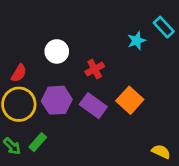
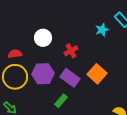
red semicircle: (19, 73) -> (15, 54), turned -128
green rectangle: (38, 142) -> (61, 101), moved

